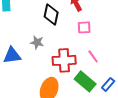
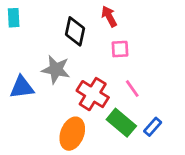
gray star: (37, 42) -> (56, 70), size x1.5
red cross: (64, 60) -> (93, 94), turned 35

